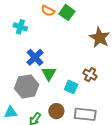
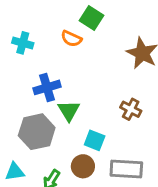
orange semicircle: (48, 11) -> (71, 39), moved
blue cross: (35, 57) -> (47, 87), turned 30
cyan square: (71, 87) -> (95, 140), moved

